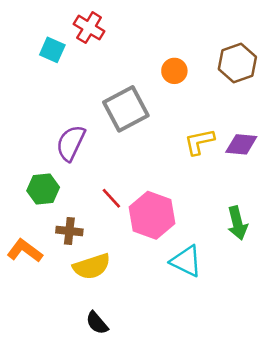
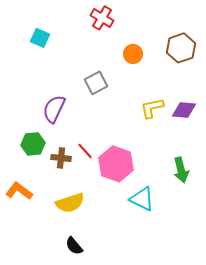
red cross: (89, 28) -> (102, 18), moved
gray square: (126, 109) -> (96, 83), size x0.7
brown cross: (69, 231) -> (61, 158), moved

